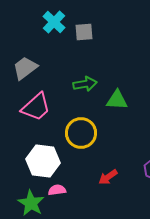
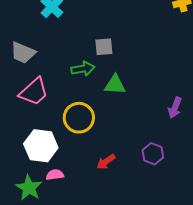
gray square: (84, 32) -> (104, 47), moved
gray trapezoid: (25, 68) -> (23, 53), turned -120

